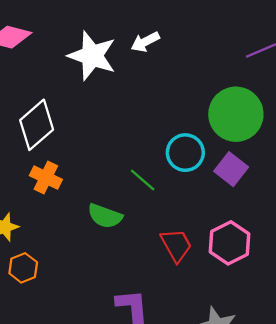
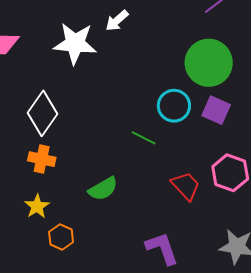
orange cross: (46, 178) -> (42, 159), moved
green semicircle: (105, 216) -> (103, 189), moved, turned -36

